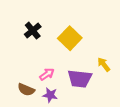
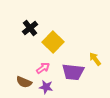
yellow square: (70, 38) -> (53, 42), moved

